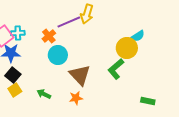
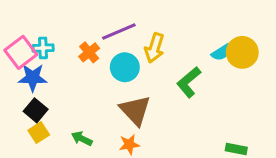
yellow arrow: (87, 14) -> (155, 48), moved
yellow circle: (127, 48) -> (242, 52), moved
cyan circle: (58, 55) -> (125, 67), moved
green L-shape: (116, 69) -> (189, 82), moved

